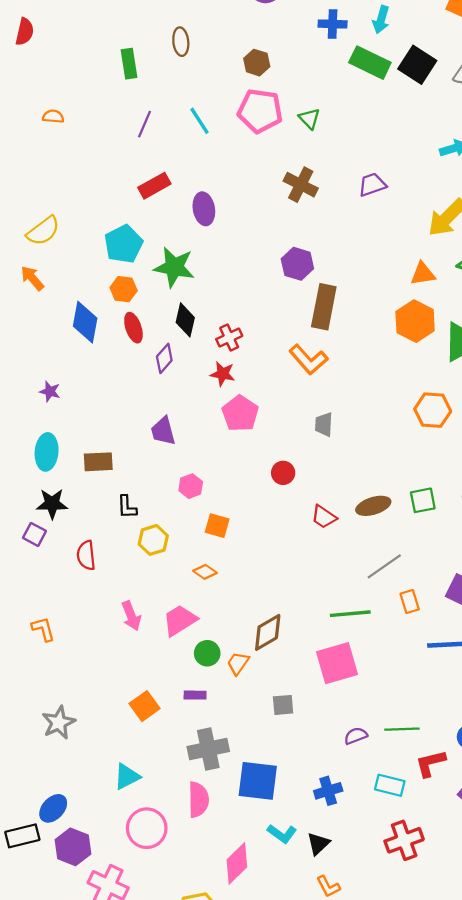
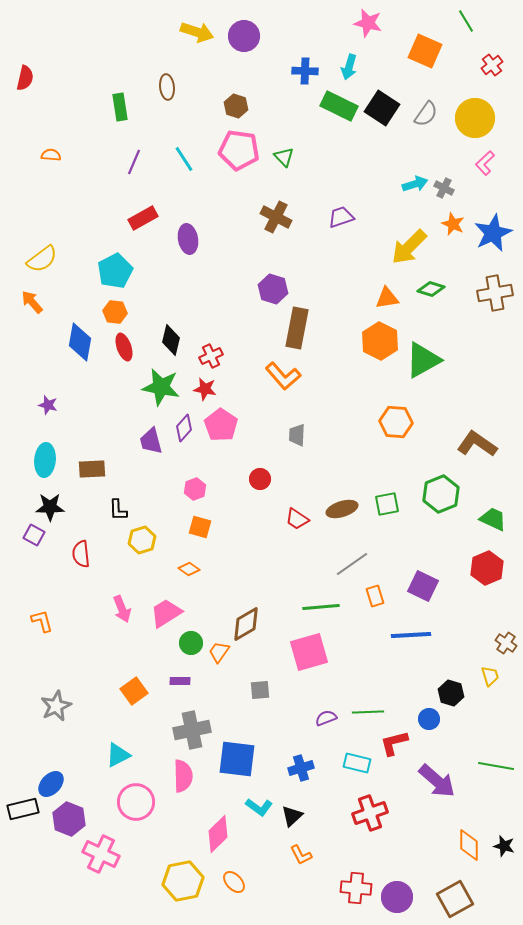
green star: (174, 267) -> (161, 387), moved
purple diamond: (164, 358) -> (184, 428), moved
pink hexagon: (191, 486) -> (195, 489), moved

